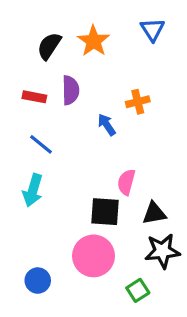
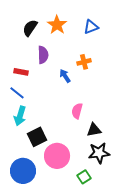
blue triangle: (153, 30) -> (91, 27), moved, turned 42
red rectangle: (34, 97) -> (21, 72), moved
blue line: (41, 144) -> (17, 93), moved
black square: (105, 212) -> (37, 137), moved, turned -30
blue circle: (38, 281) -> (23, 171), size x1.6

